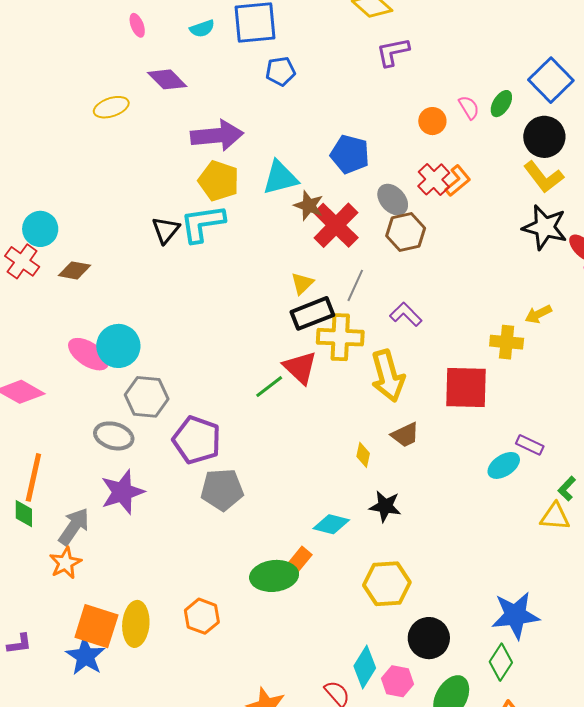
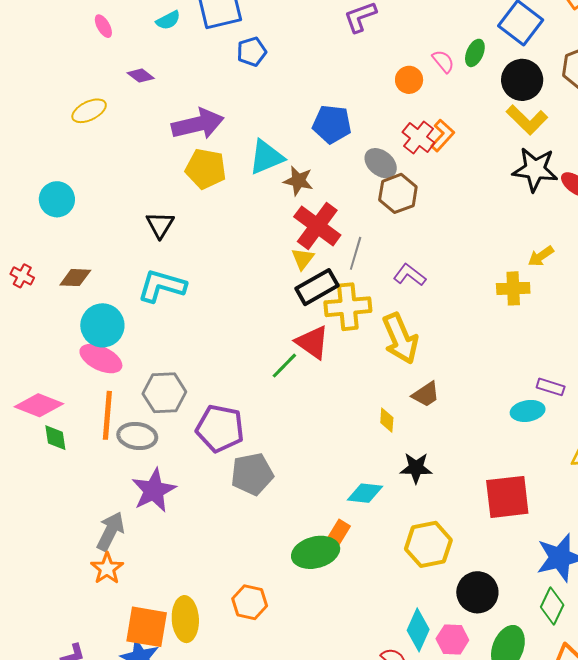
purple diamond: (167, 79) -> (141, 76), size x0.7
cyan L-shape: (203, 223) -> (162, 286), moved, turned 33
red cross: (336, 225) -> (317, 226), moved
cyan circle: (40, 229) -> (57, 199), moved
red cross: (22, 261) -> (22, 276), size x0.7
cyan circle: (118, 346) -> (102, 325), moved
red square: (466, 387) -> (507, 497), moved
cyan ellipse: (504, 465) -> (528, 411), turned 32
orange line: (33, 477) -> (107, 415), moved
green diamond: (24, 514) -> (55, 438), moved

